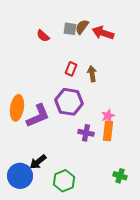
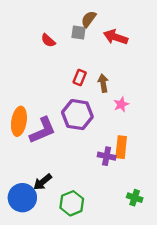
brown semicircle: (82, 27) -> (89, 19), moved
pink star: (108, 116) -> (121, 104), moved
purple cross: (86, 133) -> (107, 156), moved

